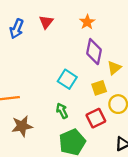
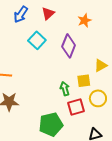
purple diamond: (94, 52) -> (69, 46), moved
cyan square: (67, 79) -> (37, 40), moved
green arrow: (62, 111) -> (65, 89), moved

